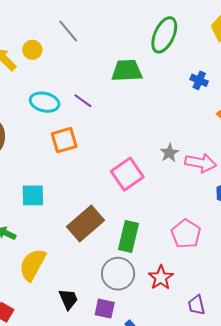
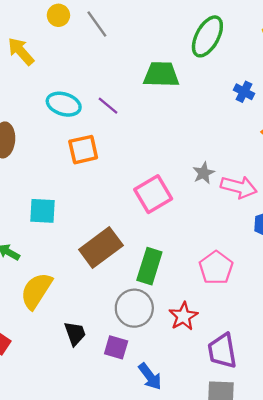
yellow circle: (32, 50) -> (58, 15), moved
purple trapezoid: (196, 305) -> (222, 351), size x1.5

